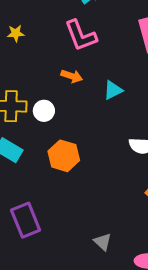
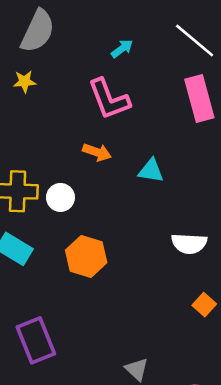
yellow star: (16, 33) -> (25, 81), moved
cyan triangle: (113, 90) -> (151, 171), turned 35

